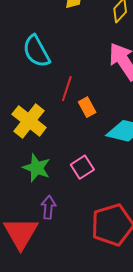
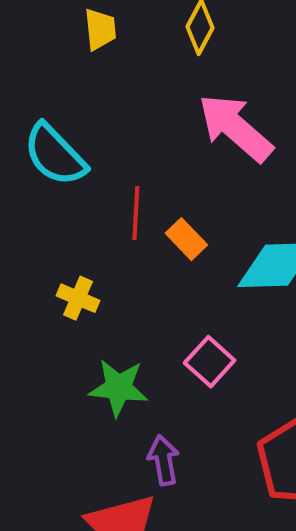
yellow cross: (29, 121) -> (78, 298), size x0.6

